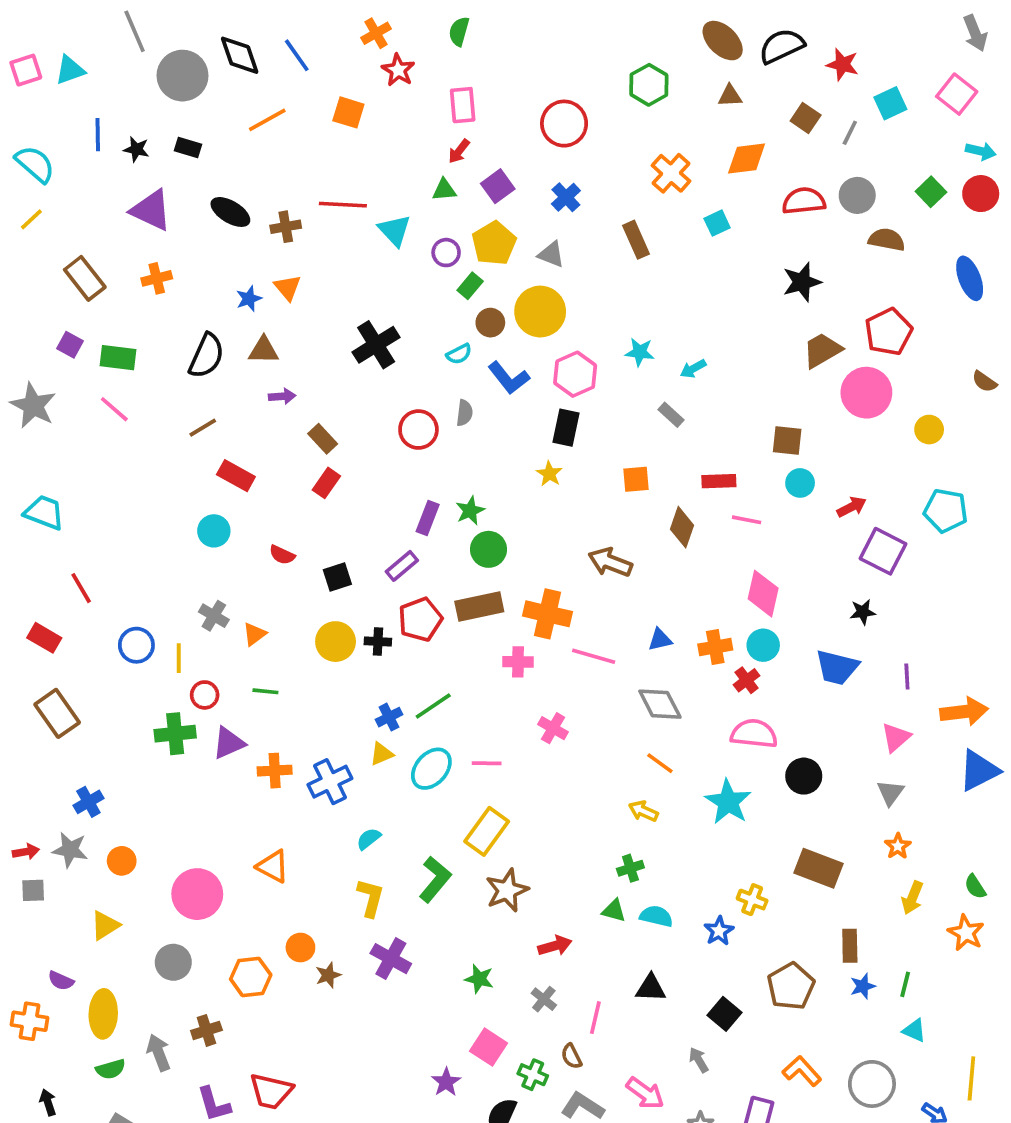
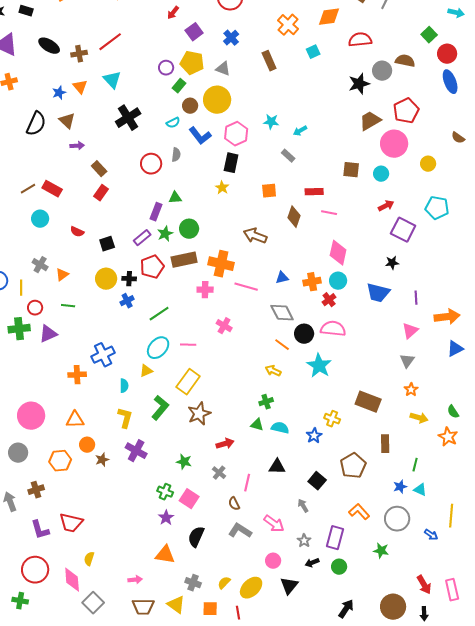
green triangle: (444, 190) -> (175, 198), moved
red circle: (981, 194) -> (447, 54), moved
gray circle: (857, 195) -> (382, 71), moved
red line: (343, 205) -> (110, 42), turned -40
cyan triangle: (394, 230) -> (112, 80), moved
yellow pentagon: (494, 243) -> (192, 63), turned -30
brown triangle: (264, 350) -> (67, 121), turned 42
brown line: (203, 428) -> (28, 189), moved
cyan circle: (800, 483) -> (381, 174), moved
green star: (470, 511) -> (165, 234), moved
blue cross: (389, 717) -> (127, 301), moved
yellow triangle: (382, 754) -> (146, 371), moved
orange cross: (275, 771) -> (77, 375), moved
blue triangle: (979, 771) -> (455, 349), size x0.7
black circle: (804, 776) -> (304, 334), moved
cyan semicircle: (369, 839) -> (124, 386), turned 128
orange triangle: (273, 866) -> (75, 420), moved, turned -30
yellow arrow: (912, 898) -> (419, 418), turned -96
blue star: (863, 986) -> (400, 487), moved
green cross: (533, 1075) -> (165, 492), moved

